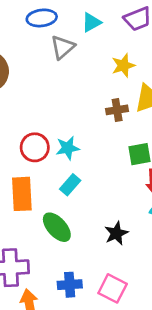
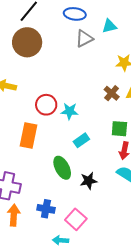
brown cross: (117, 110) -> (112, 93), turned 35
cyan rectangle: (70, 185) -> (81, 140), moved
green ellipse: (57, 227) -> (62, 168), moved

